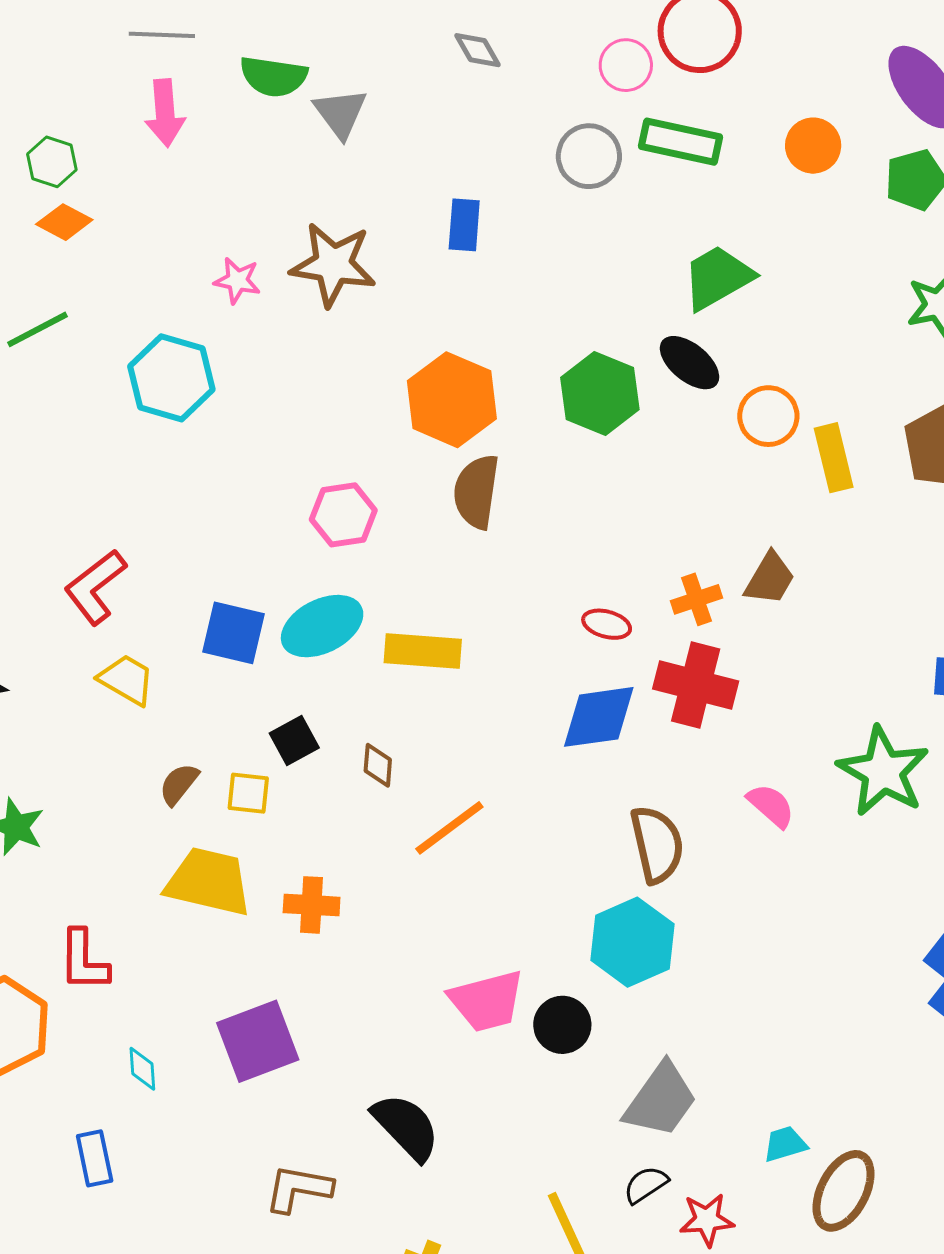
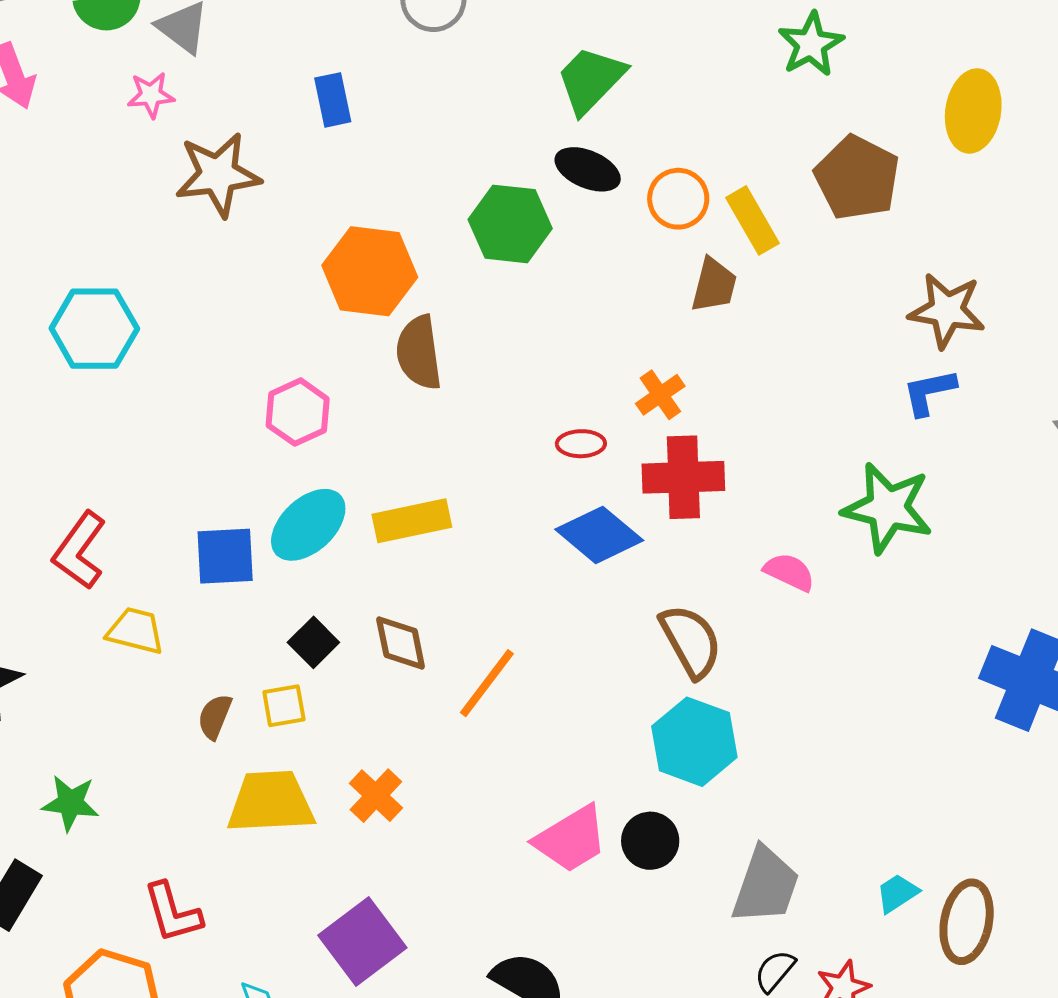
pink star: (237, 280) -> (151, 95), moved
brown trapezoid: (770, 579) -> (714, 285), moved
blue diamond: (599, 717) -> (599, 535), turned 64
brown diamond: (378, 765) -> (401, 643), size x1.4
orange cross: (312, 905) -> (376, 796), turned -34

